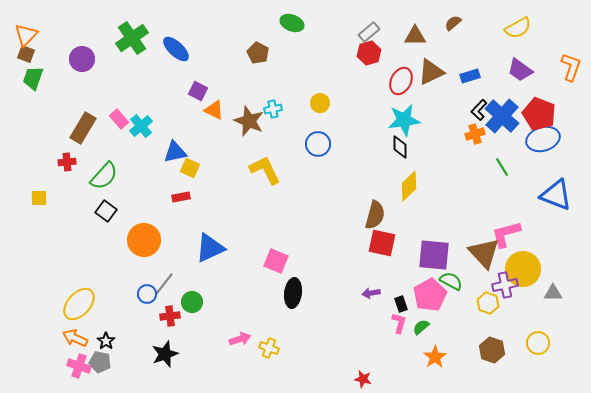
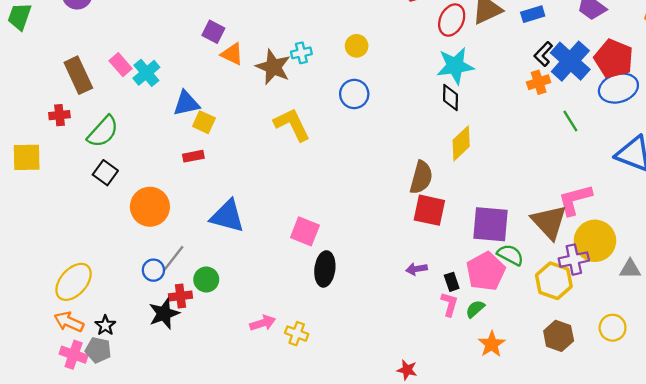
brown rectangle: (83, 128) -> (78, 75), turned -56
yellow square: (39, 198) -> (27, 157), size x1.5
blue triangle: (210, 248) -> (227, 216), turned 40
yellow hexagon: (488, 303) -> (554, 281), size x1.4
black star: (165, 354) -> (164, 314), moved

